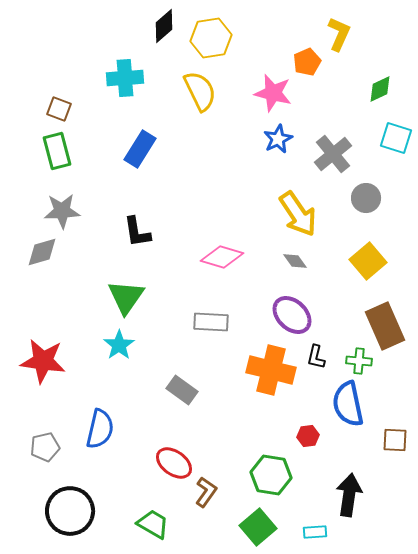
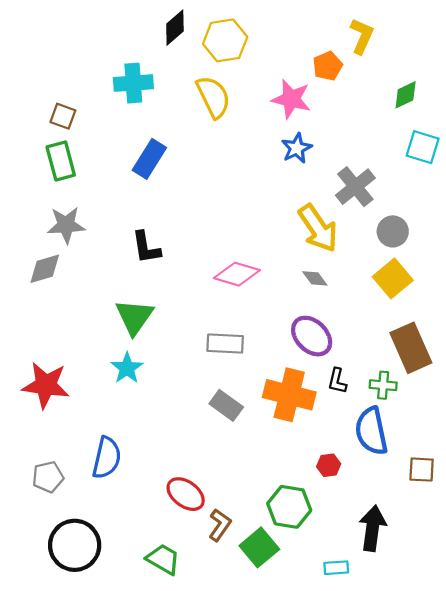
gray cross: (333, 154) -> (355, 187), moved
gray circle: (366, 198) -> (393, 231), moved
gray rectangle: (182, 390) -> (226, 405), moved
green square: (258, 527) -> (259, 547), moved

